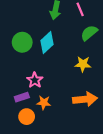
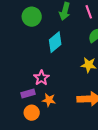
green circle: (22, 42) -> (32, 17), moved

